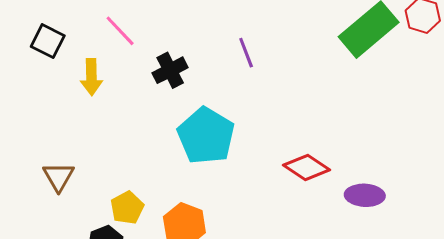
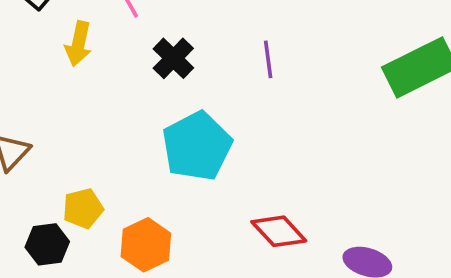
black cross: (170, 70) -> (173, 58), turned -32
red diamond: (307, 167) -> (279, 231), moved

